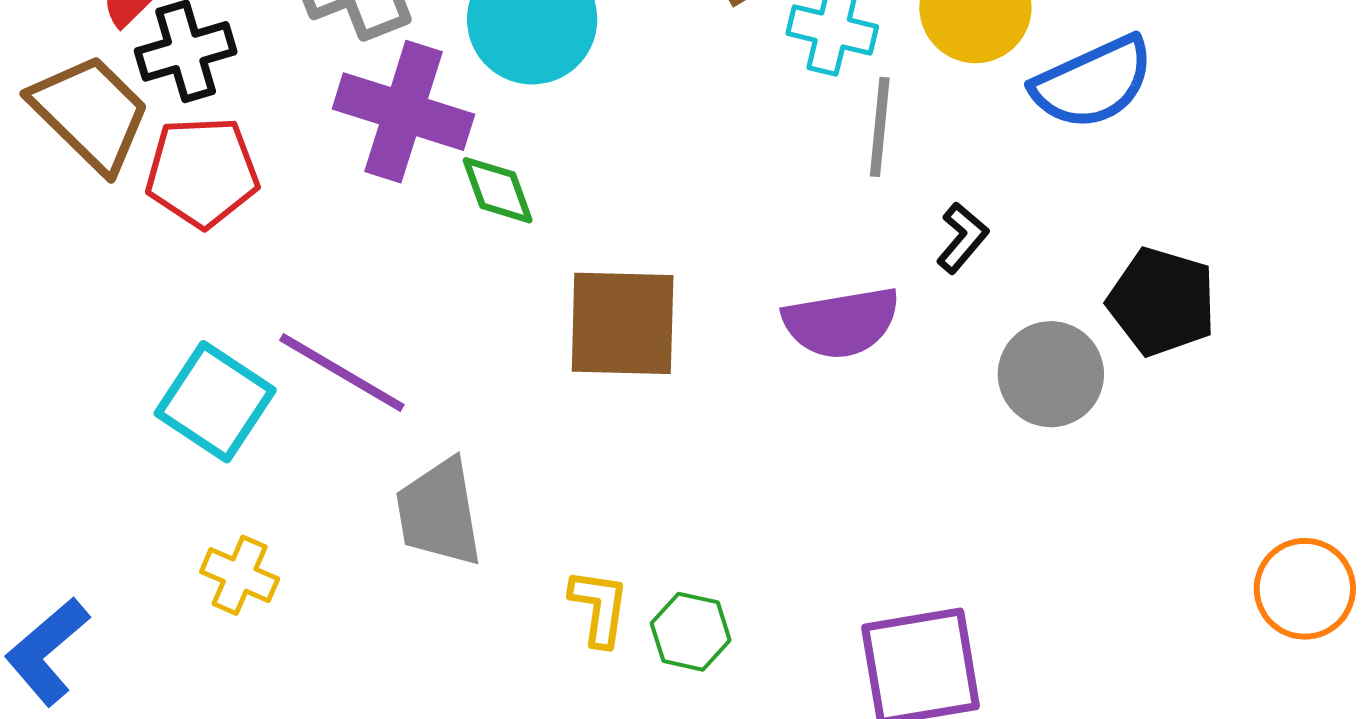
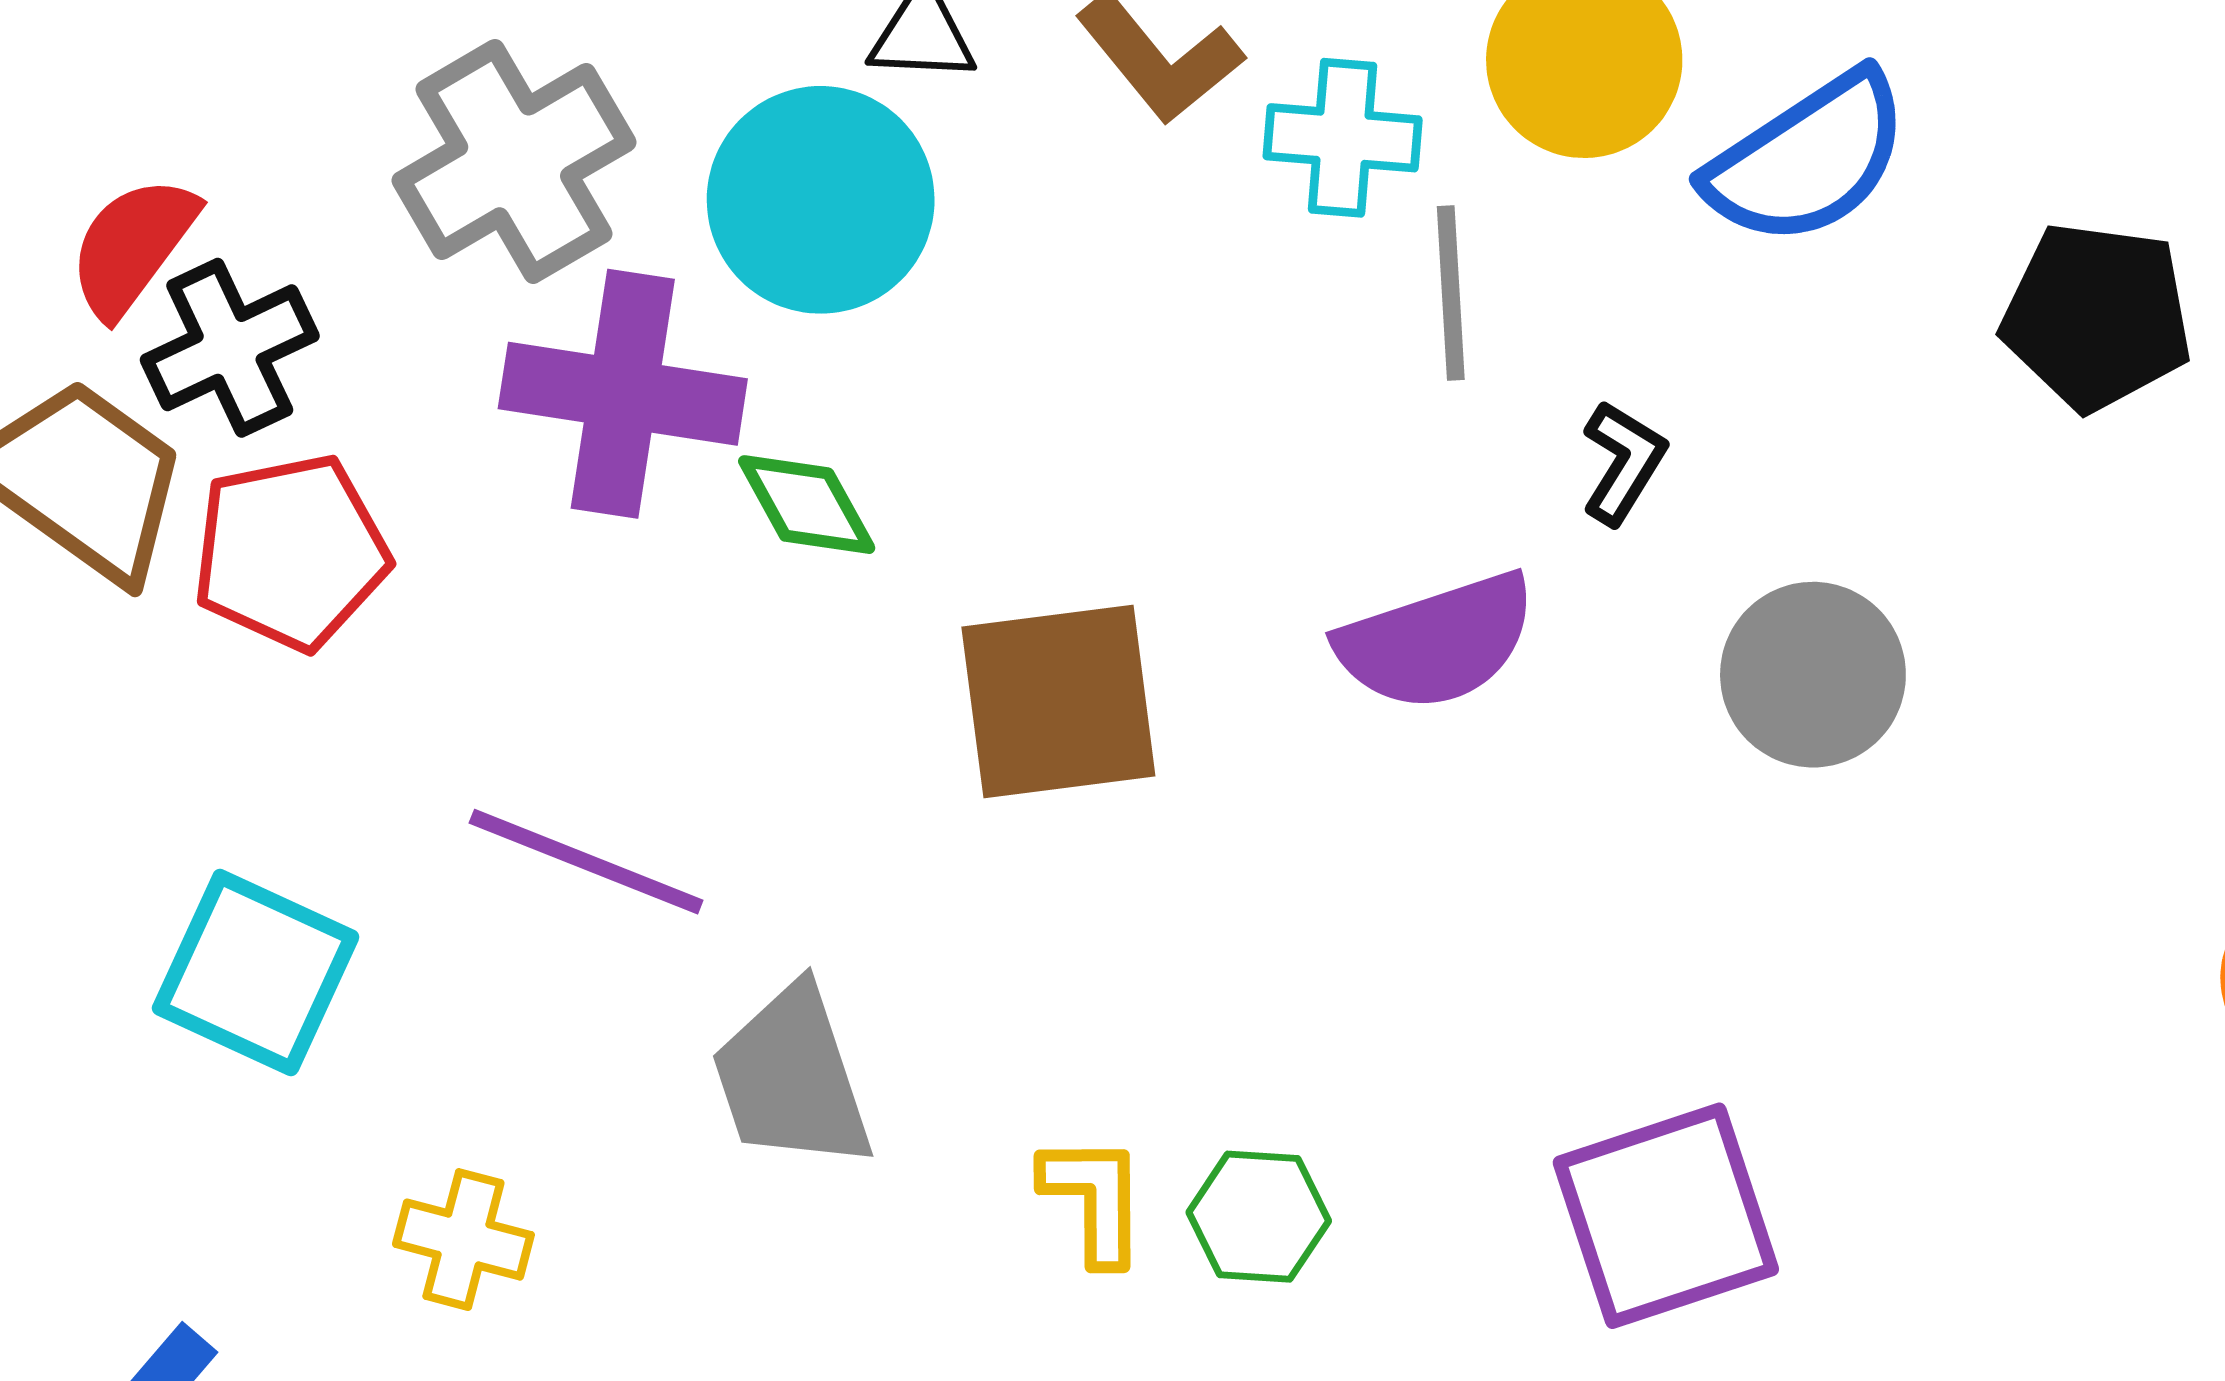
black pentagon: (1162, 302) -> (2097, 316), moved
cyan square: (215, 402) -> (256, 973), moved

